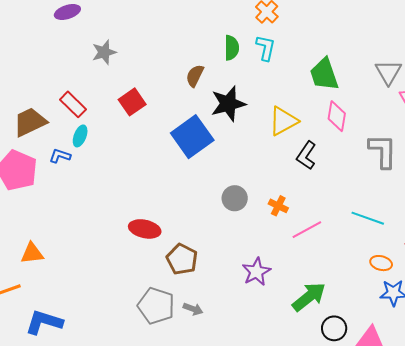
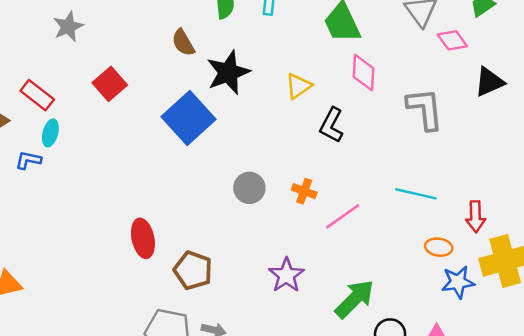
brown semicircle: (195, 76) -> (183, 43), turned -50
yellow triangle: (283, 121) -> (298, 86), size x0.7
red ellipse: (145, 229) -> (143, 238), turned 72

